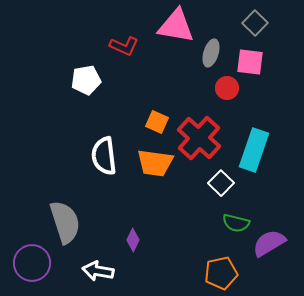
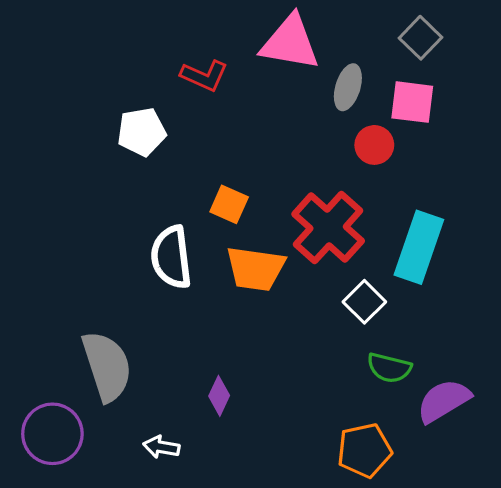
orange square: (157, 122) -> (229, 204), moved
white arrow: (98, 271) -> (161, 447), size x0.7

